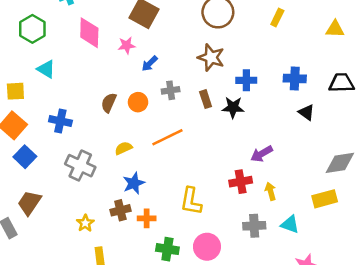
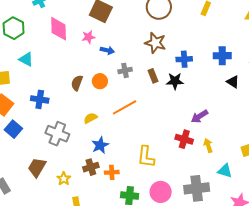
blue arrow: (150, 63) -> (107, 50), turned -120
red cross: (241, 182) -> (184, 139), turned 30
brown trapezoid: (29, 203) -> (37, 167), moved
gray cross: (254, 226) -> (197, 188), moved, size x1.4

